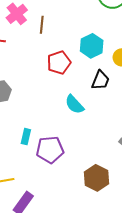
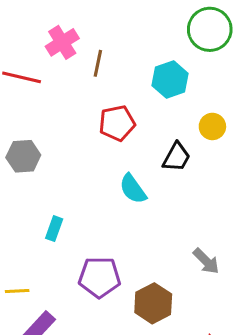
cyan hexagon: (92, 46) -> (170, 80), moved
purple pentagon: (50, 150) -> (99, 277), moved

